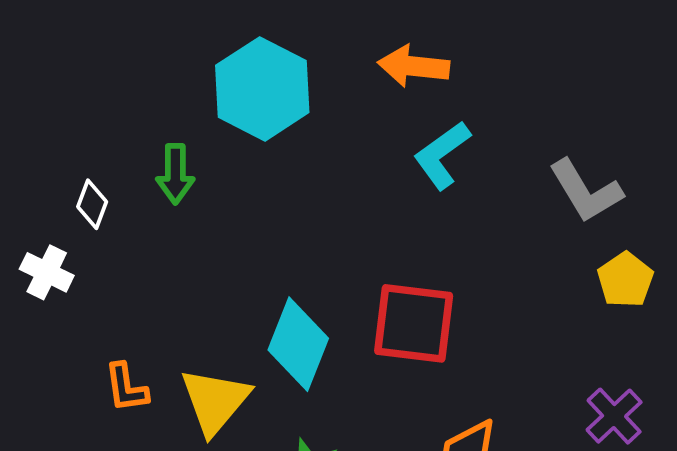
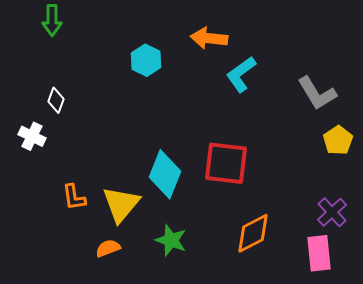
orange arrow: (414, 66) -> (209, 38), moved
cyan hexagon: (262, 89) -> (146, 60), moved, size x0.6
green arrow: (175, 174) -> (52, 20), moved

